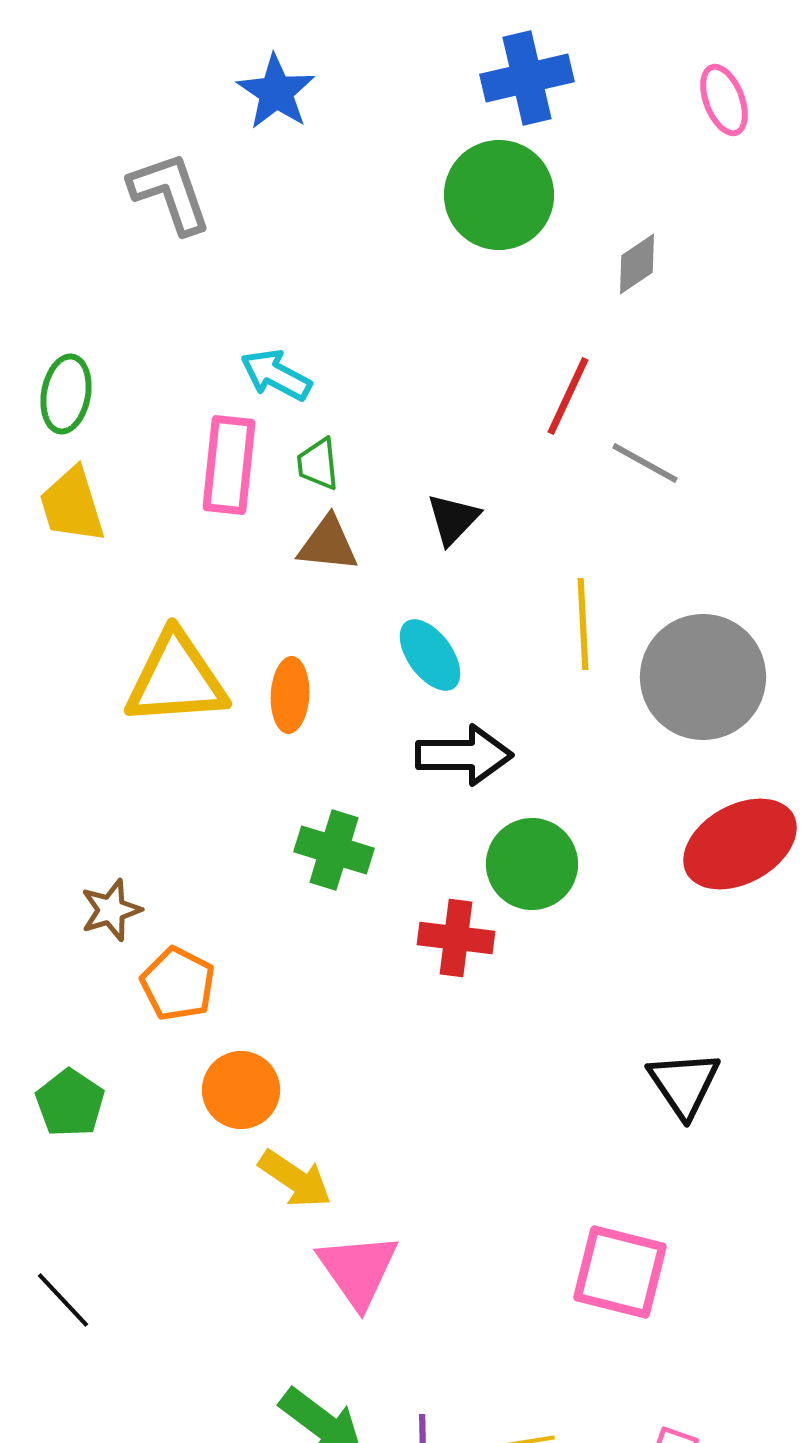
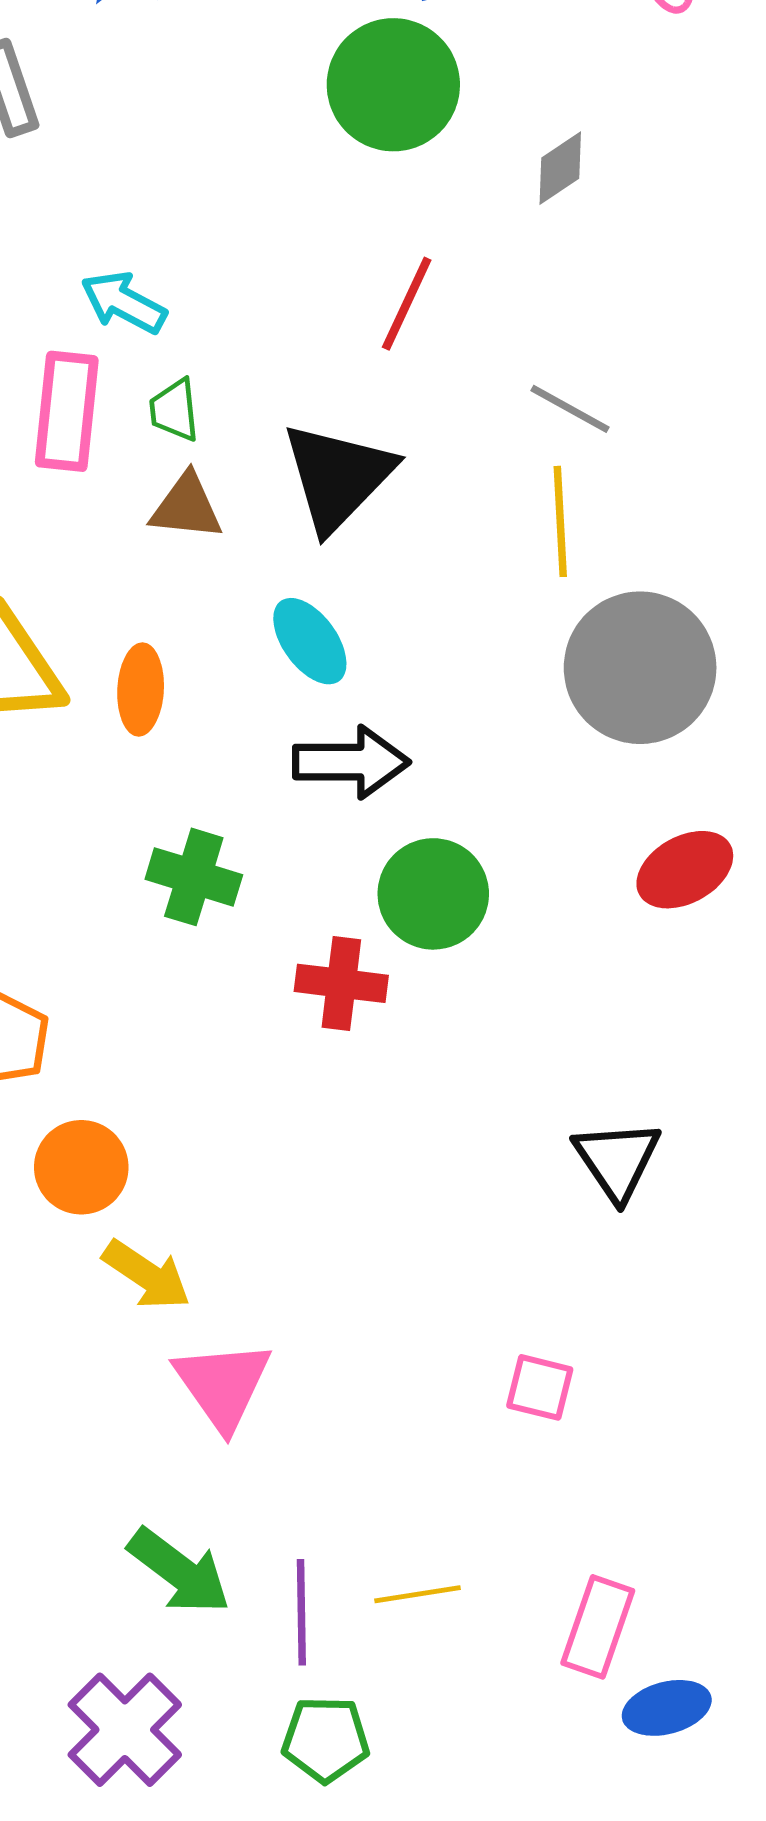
red line: (568, 396) -> (407, 304), moved
black triangle: (453, 519) -> (338, 477), size x1.8
yellow line: (583, 624) -> (560, 521), moved
red ellipse: (740, 844) -> (685, 870), size x0.7
pink square: (620, 1272) -> (540, 1387), size x0.6

